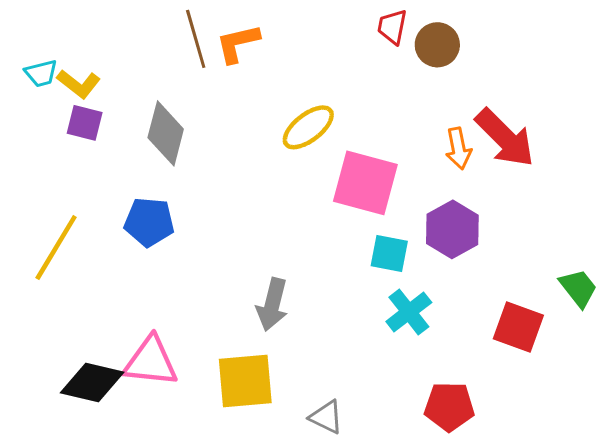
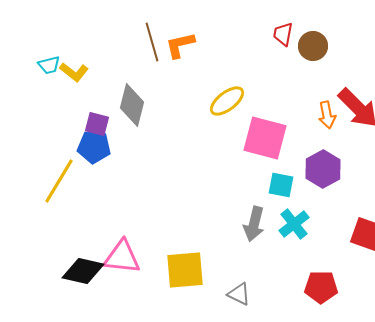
purple square: (85, 123) -> (97, 124), moved
blue pentagon: (149, 222) -> (94, 147), moved
gray arrow: (272, 304) -> (254, 224), moved

